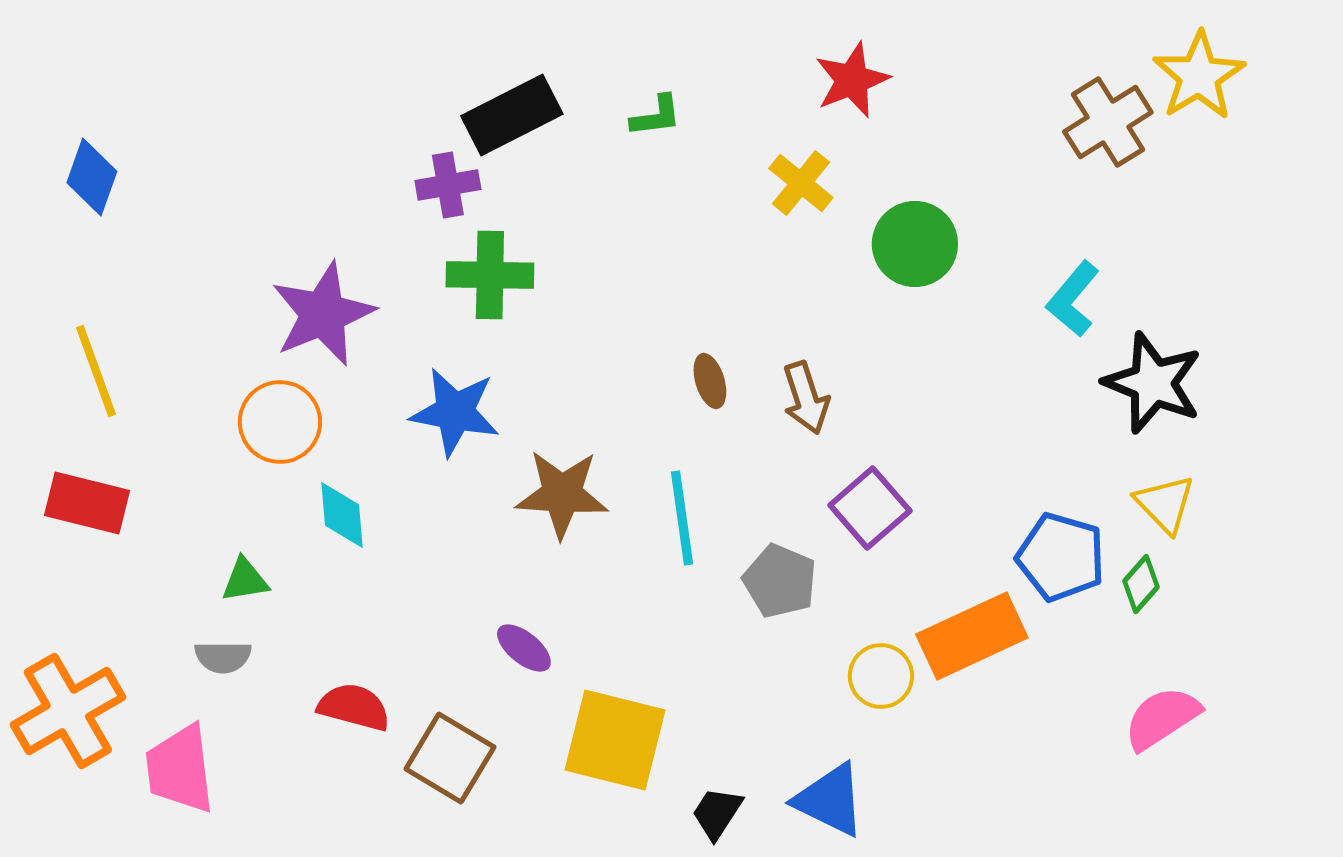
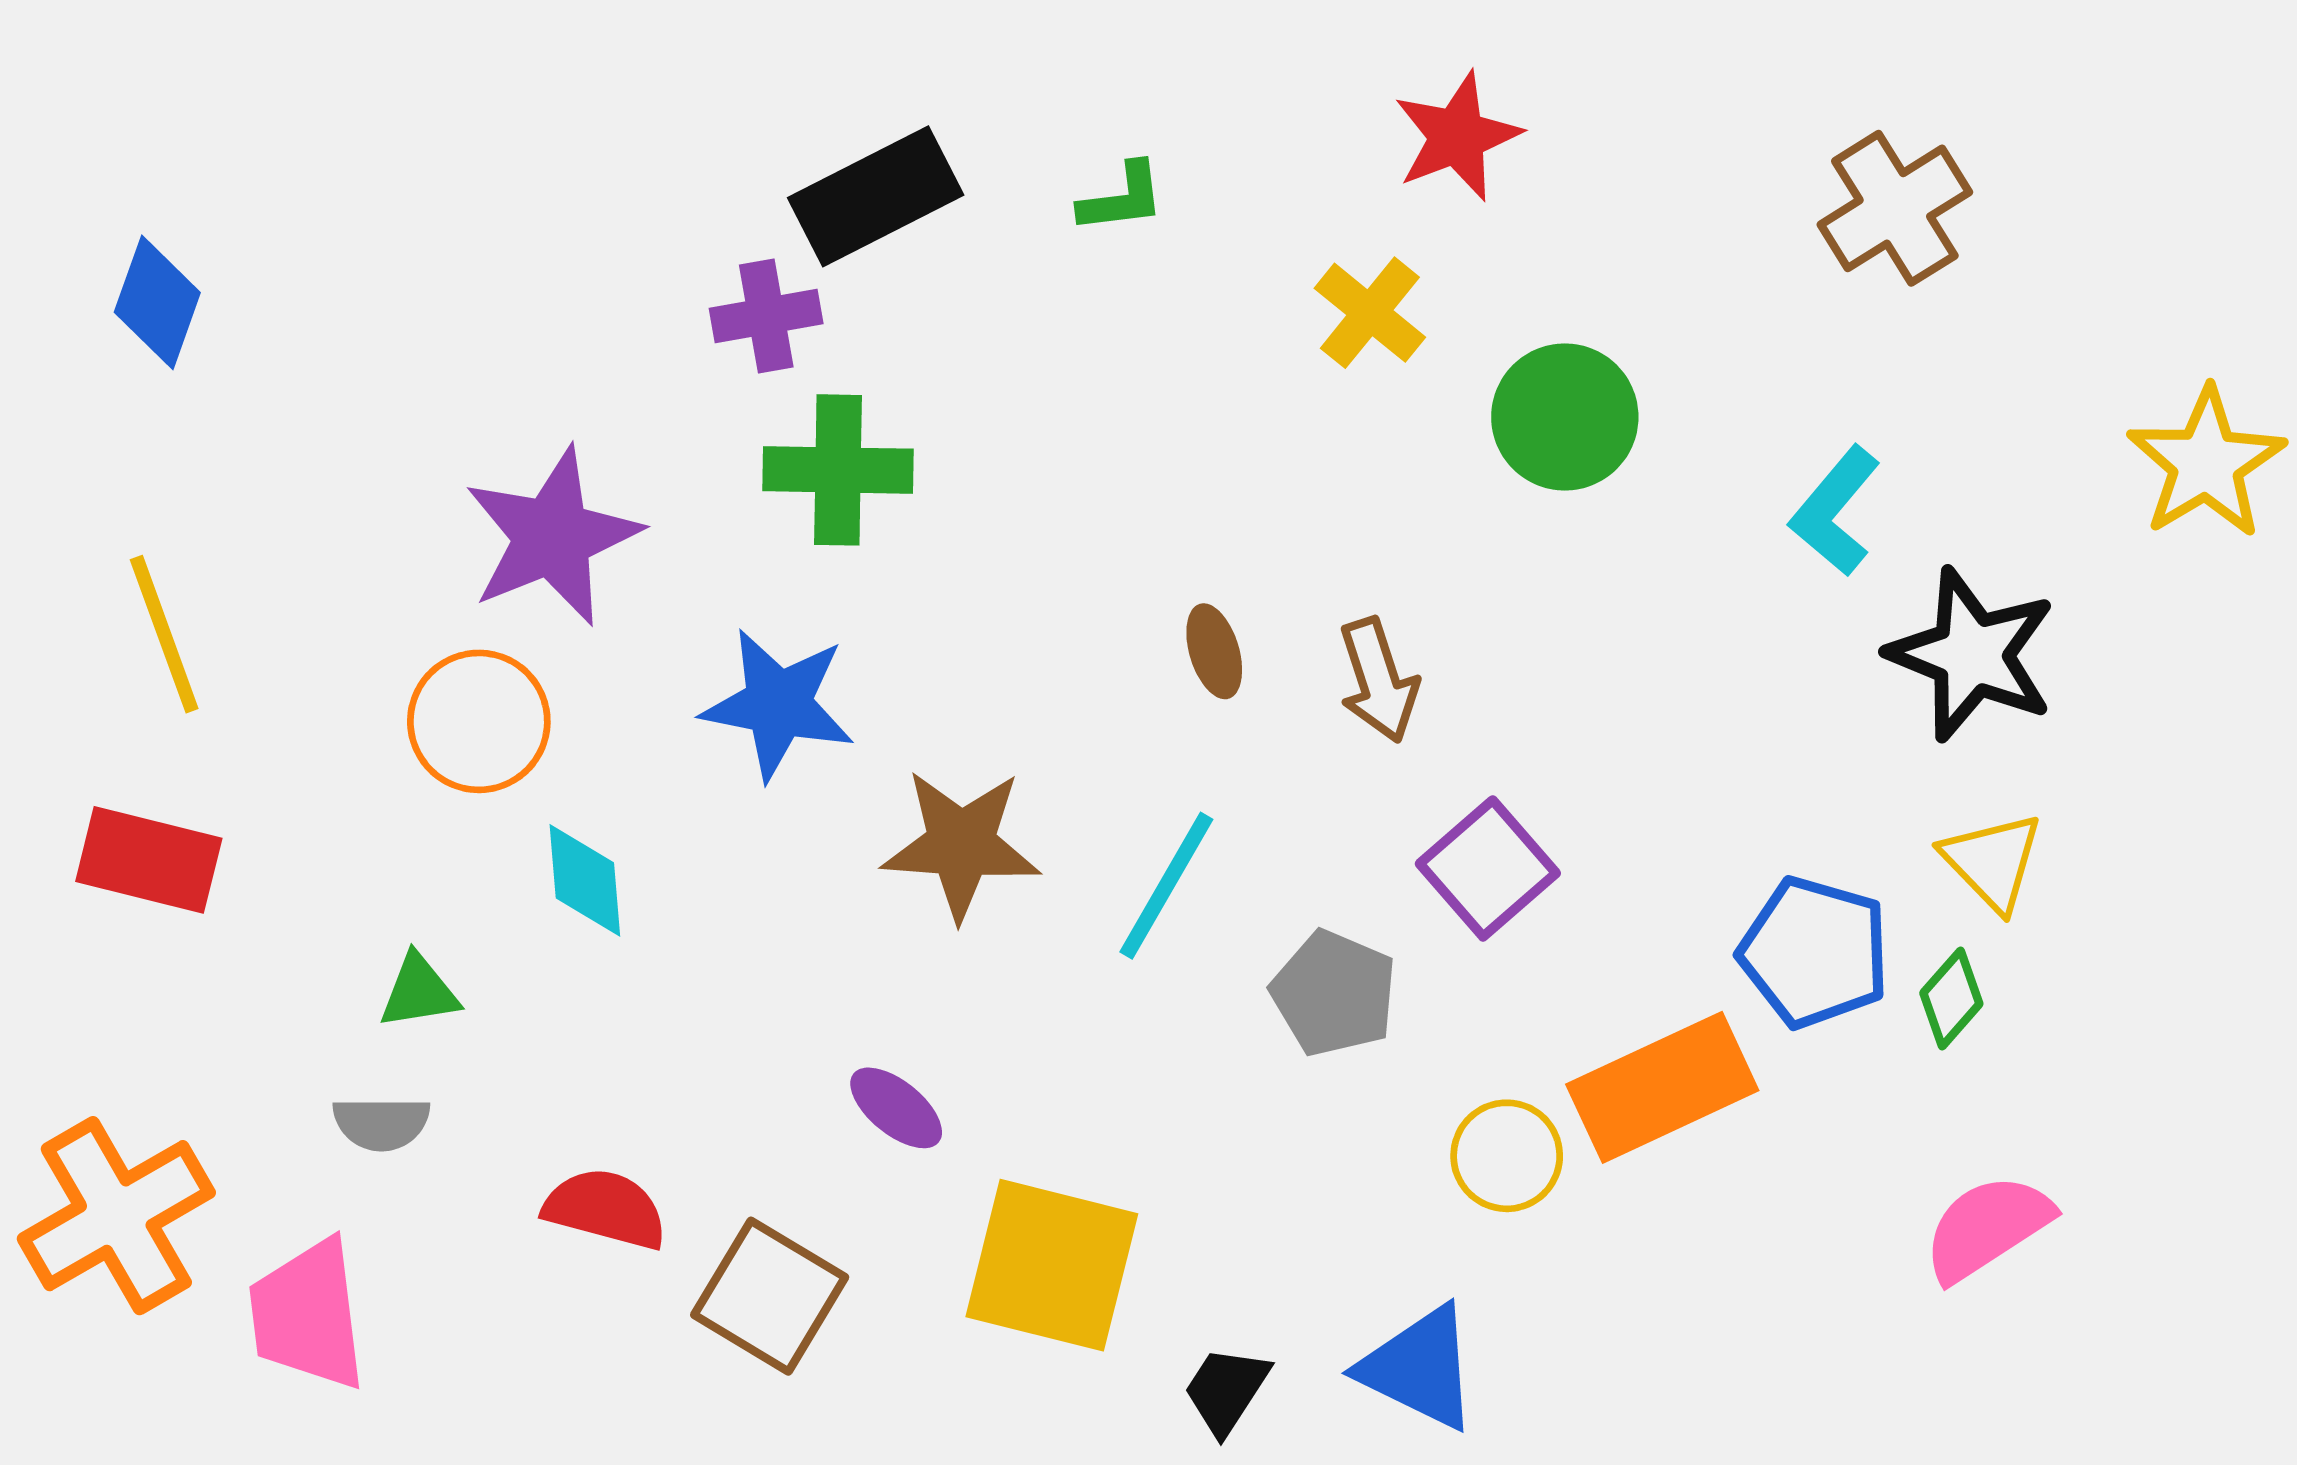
yellow star: (1199, 76) -> (2206, 463), moved
cyan line: (682, 518) -> (1166, 886), turned 38

